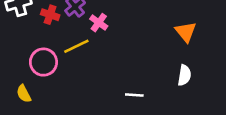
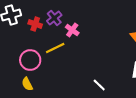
yellow semicircle: (24, 94) -> (27, 84), moved
white line: (134, 95) -> (99, 85), turned 40

